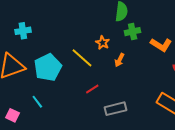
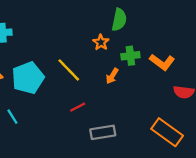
green cross: (133, 32) -> (130, 56), moved
orange star: (103, 43) -> (101, 42), moved

